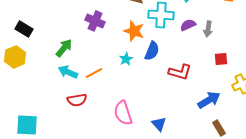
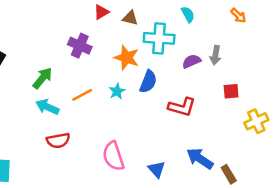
purple semicircle: (188, 25) -> (191, 61), moved
orange line: (94, 73) -> (82, 95), moved
blue arrow: (209, 100) -> (200, 159), moved, turned -115

